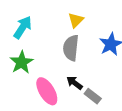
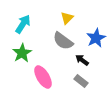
gray semicircle: (71, 48) -> (63, 41), turned -60
black arrow: (75, 83) -> (82, 60), moved

